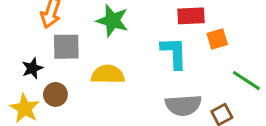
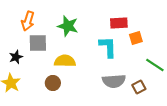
brown circle: (55, 94) -> (53, 83), moved

